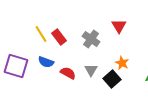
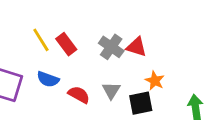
red triangle: (119, 26) -> (136, 47), moved, turned -42
black square: (112, 79) -> (141, 103), turned 30

